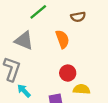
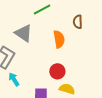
brown semicircle: (78, 17) -> (78, 22), turned 88

